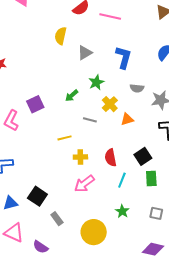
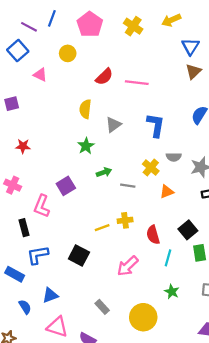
green star: (96, 82) -> (86, 146), moved
green arrow: (72, 96) -> (104, 172), turned -152
yellow cross: (110, 104) -> (151, 167), moved
gray line: (90, 120) -> (128, 186), moved
yellow line: (65, 138) -> (102, 228), moved
yellow cross: (80, 157) -> (125, 220), moved
black square: (37, 196) -> (79, 256), moved

